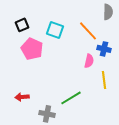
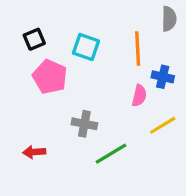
orange line: (88, 31) -> (138, 49), turned 40
yellow line: (104, 80) -> (163, 125), turned 66
gray cross: (47, 114) -> (84, 124), moved

